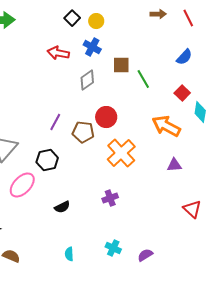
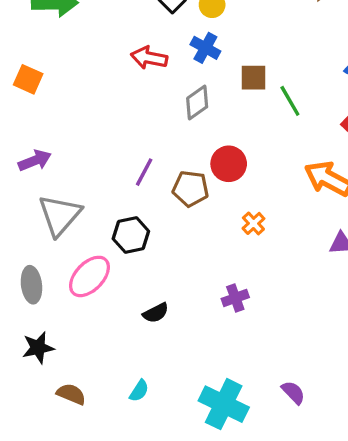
orange cross: (121, 153) -> (253, 223), size x0.5
cyan cross: (113, 248) -> (224, 404), moved, size x1.8
cyan semicircle: (69, 254) -> (139, 391), moved, turned -144
purple semicircle: (145, 255) -> (293, 392), turned 77

